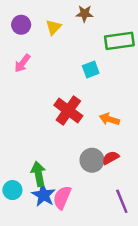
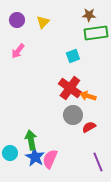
brown star: (85, 14) -> (89, 15), moved
red cross: (68, 111) -> (70, 88), moved
gray circle: (92, 160) -> (73, 115), moved

